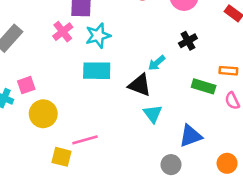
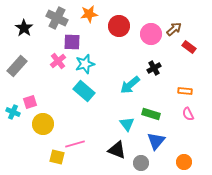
cyan arrow: (157, 63) -> (130, 85), size x1.5
cyan rectangle: (97, 71) -> (84, 91), turned 40
black triangle: (140, 85) -> (117, 150), moved
green rectangle: (204, 86) -> (151, 114), moved
blue triangle: (191, 136) -> (156, 141), turned -30

